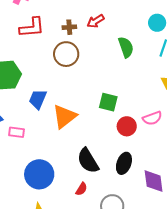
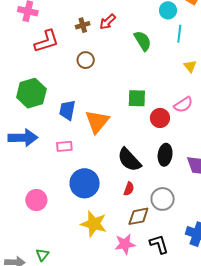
brown cross: (69, 27) -> (83, 25), moved
brown circle: (66, 54) -> (86, 60), size x0.7
pink rectangle: (16, 132) -> (64, 146), moved

